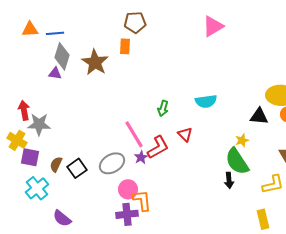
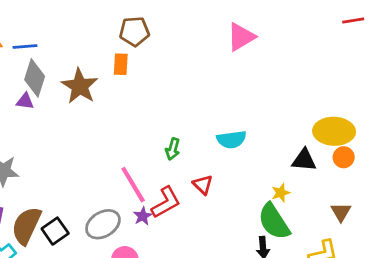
brown semicircle: (56, 164) -> (26, 226), size x1.8

